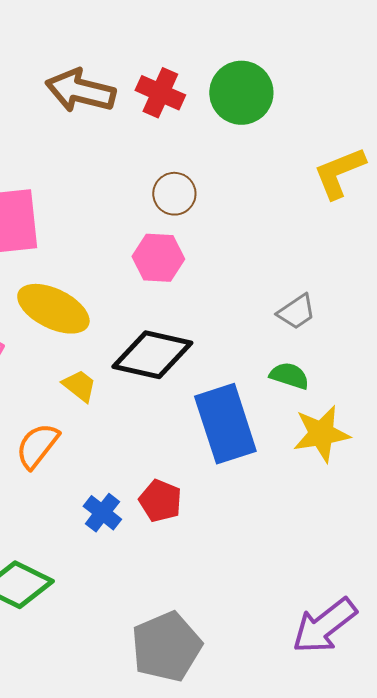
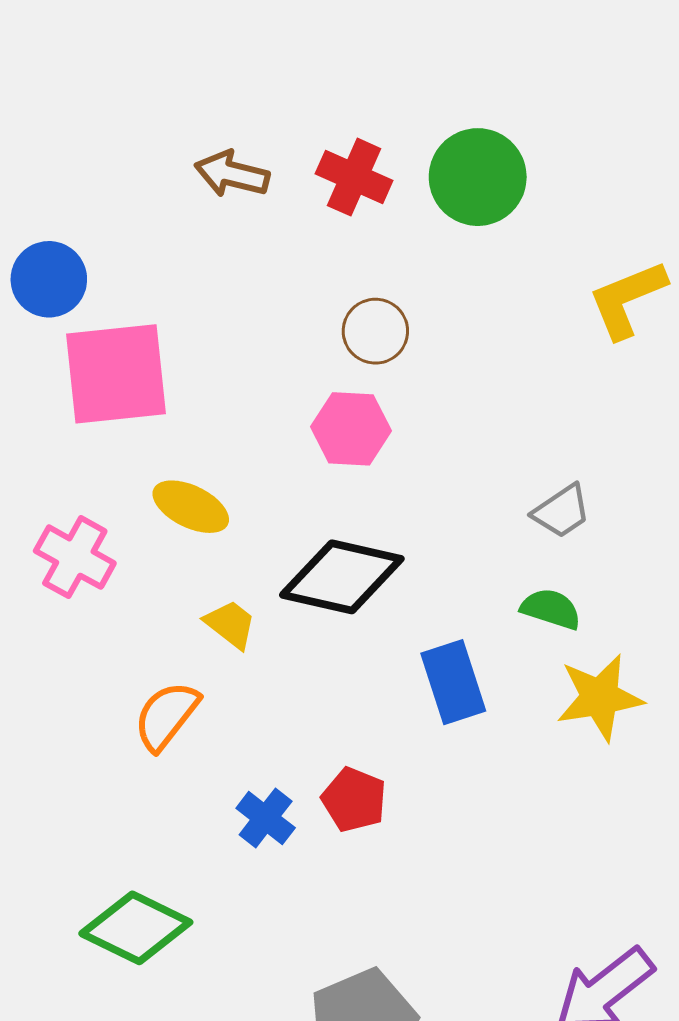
brown arrow: (80, 91) -> (232, 174), size x0.7
yellow ellipse: (53, 309) -> (191, 507), size x0.7
blue rectangle: (225, 424) -> (453, 682), size x0.7

